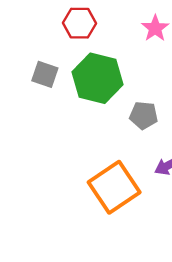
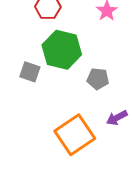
gray square: (45, 74) -> (30, 72), moved

